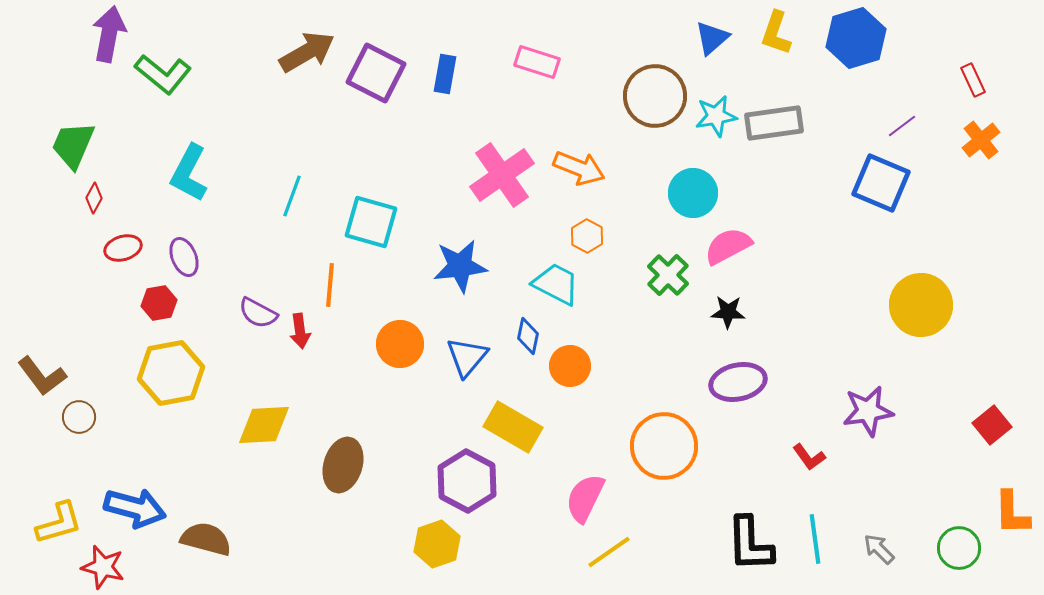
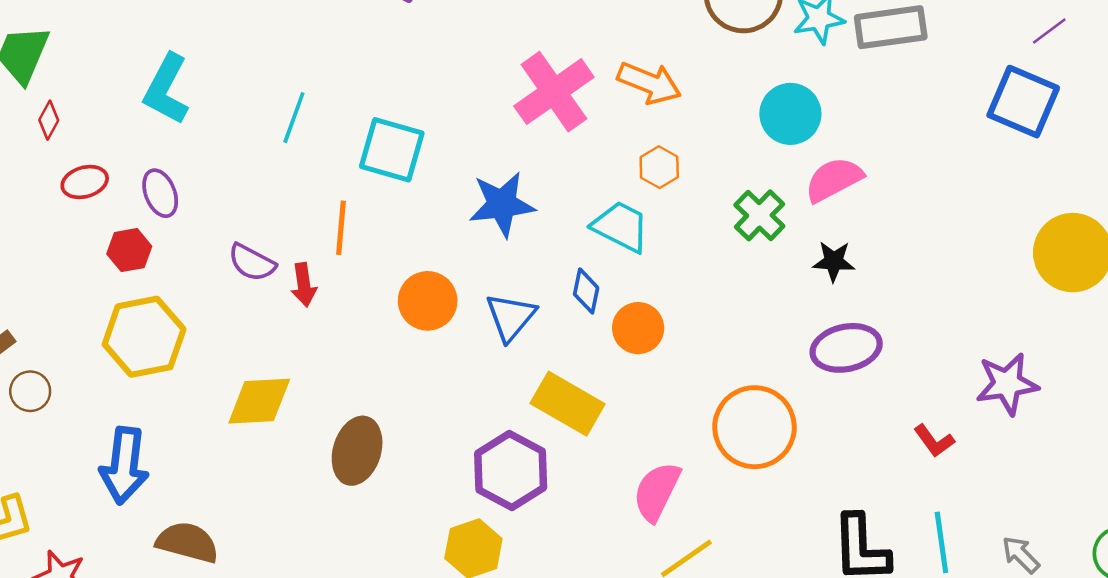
blue arrow: (135, 508) -> (124, 466), moved, turned 82

